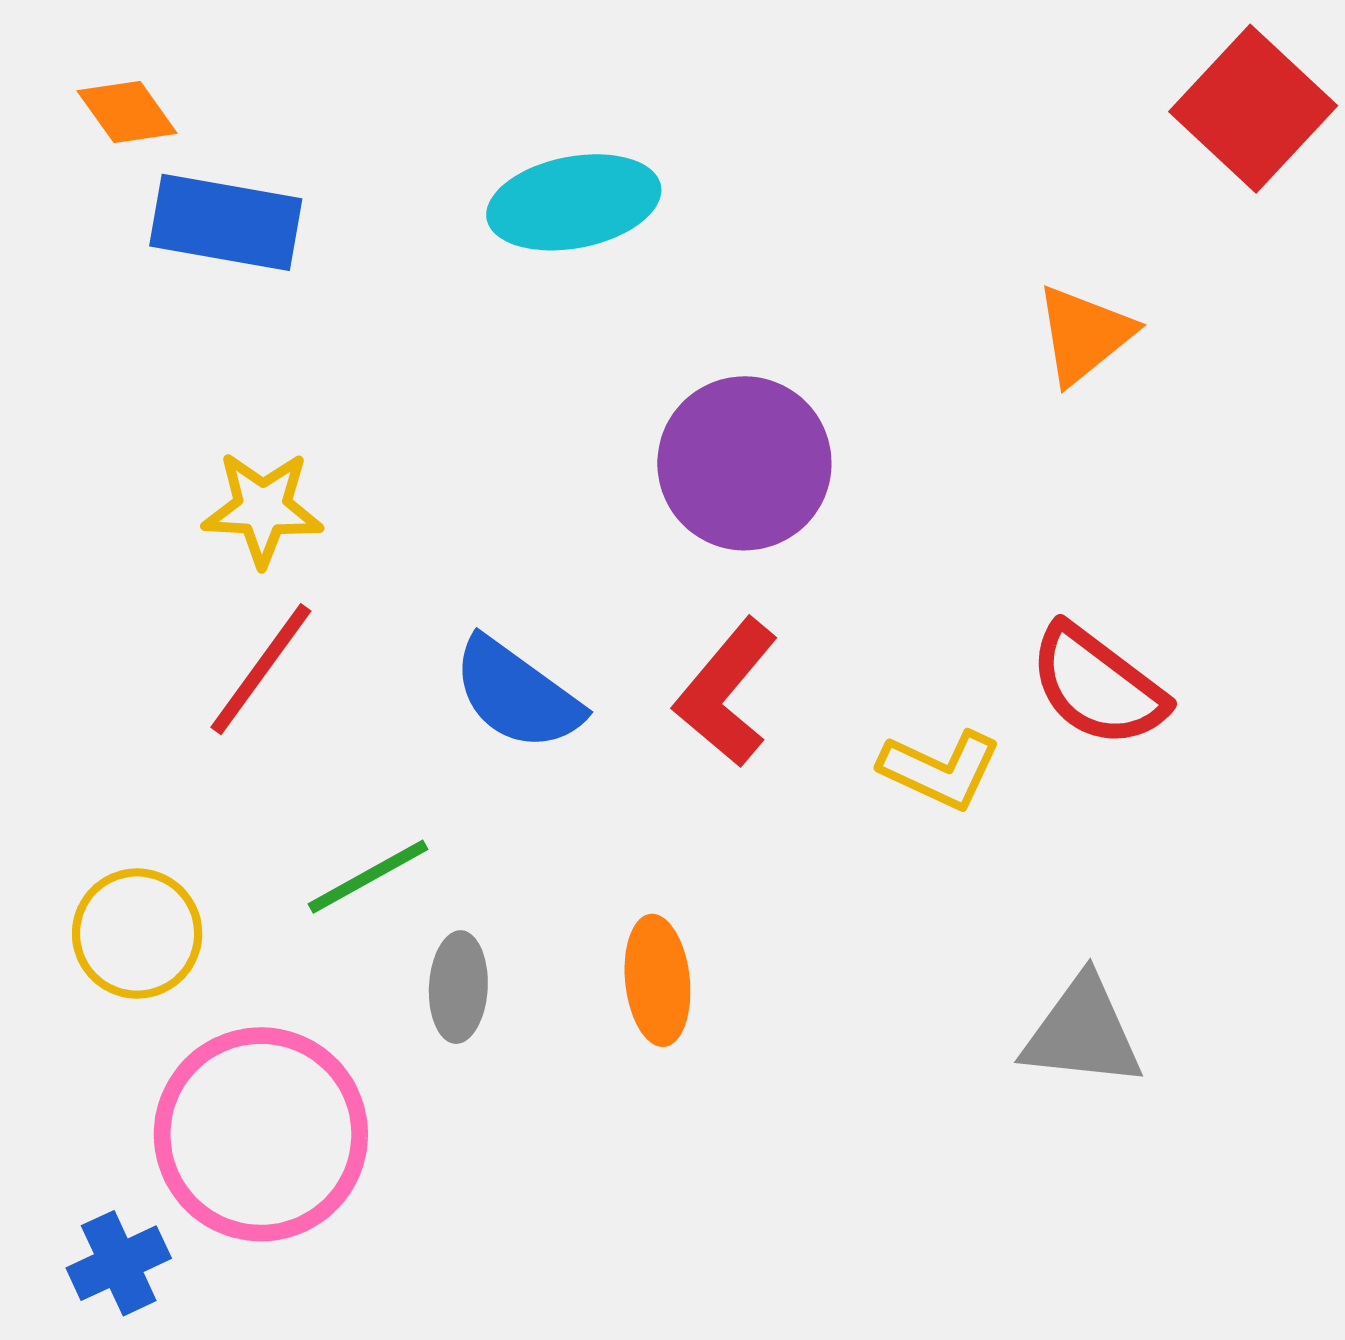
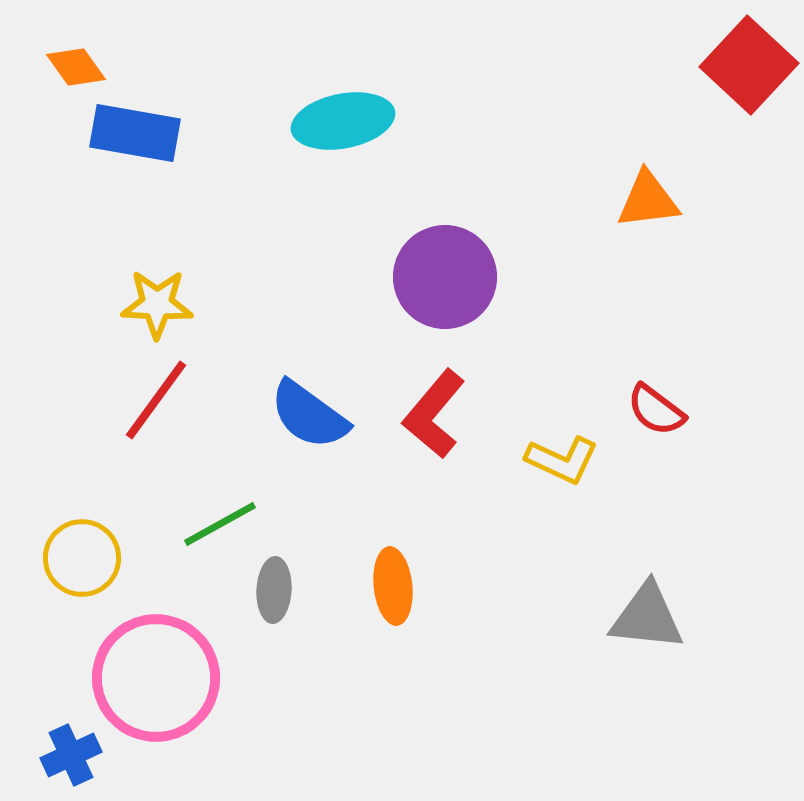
orange triangle: (1084, 335) -> (648, 200), turned 32
red semicircle: (1097, 686) -> (656, 410), size x0.7

